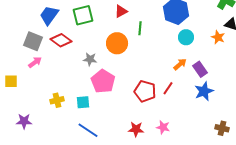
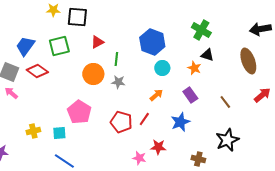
gray star: (90, 59) -> (118, 82), moved
pink arrow: (35, 62) -> (11, 93), turned -104
purple rectangle: (200, 69) -> (190, 95), moved
red star: (136, 129) -> (158, 147), moved

